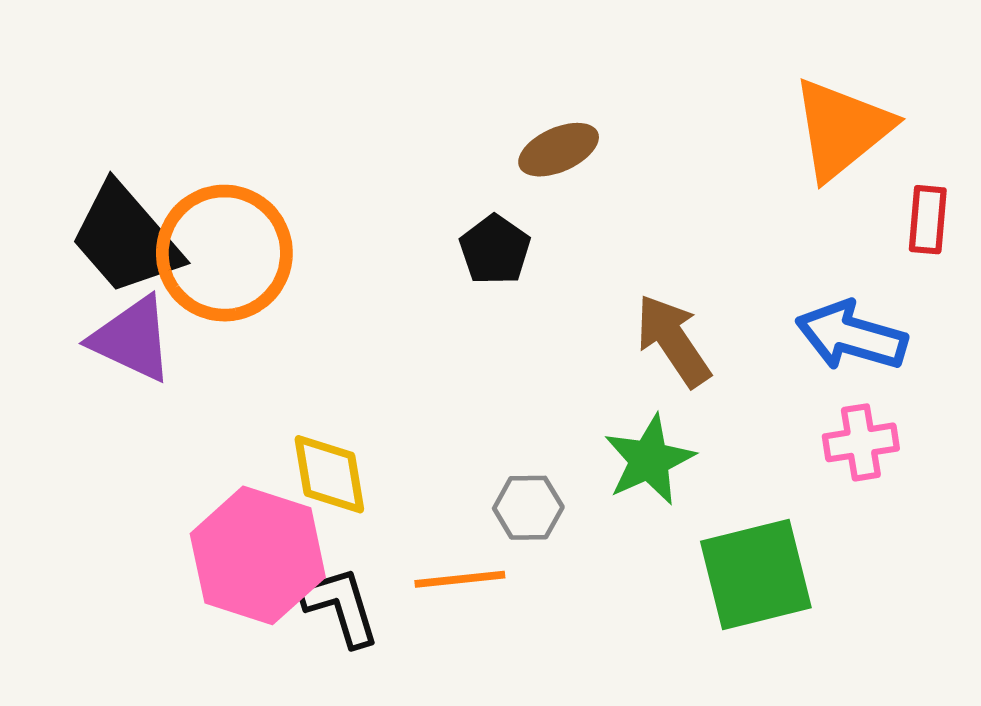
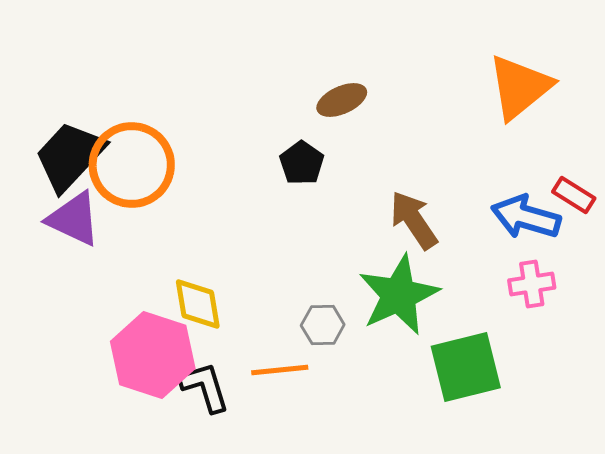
red rectangle: (928, 220) -> (574, 195), moved, turned -63
black trapezoid: (126, 239) -> (70, 156), turned 84
green star: (649, 460) -> (399, 295), size x1.4

